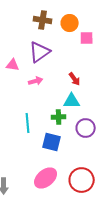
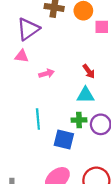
purple triangle: (40, 52) -> (28, 29), moved
green cross: (59, 117) -> (79, 120), moved

